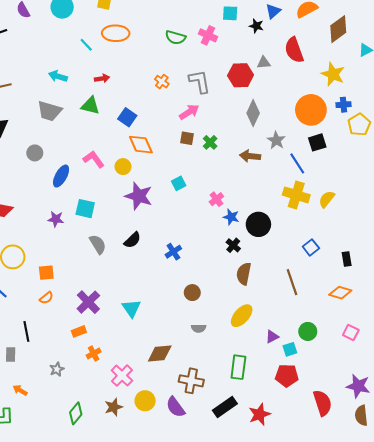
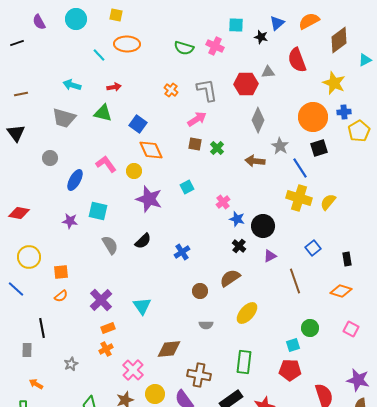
brown semicircle: (244, 274) -> (230, 278), moved, turned 45
orange rectangle: (79, 331) -> (108, 328), moved
purple triangle: (272, 337) -> (270, 256), moved

